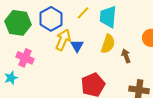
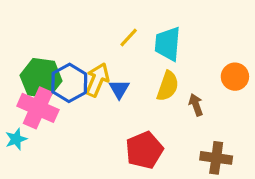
blue hexagon: (51, 19) -> (69, 83), moved
green hexagon: (18, 23) -> (41, 78), moved
pink cross: (25, 58) -> (38, 108), size x1.4

